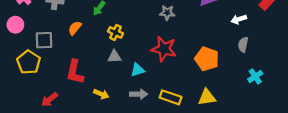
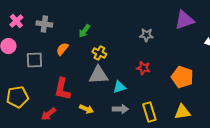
red star: (164, 49) -> (143, 68), size x0.6
gray triangle: (114, 57) -> (98, 75), size x1.5
yellow pentagon: (29, 62) -> (17, 97), moved, turned 30
yellow rectangle: (171, 97) -> (149, 112), turned 54
red arrow: (50, 100) -> (48, 114), moved

